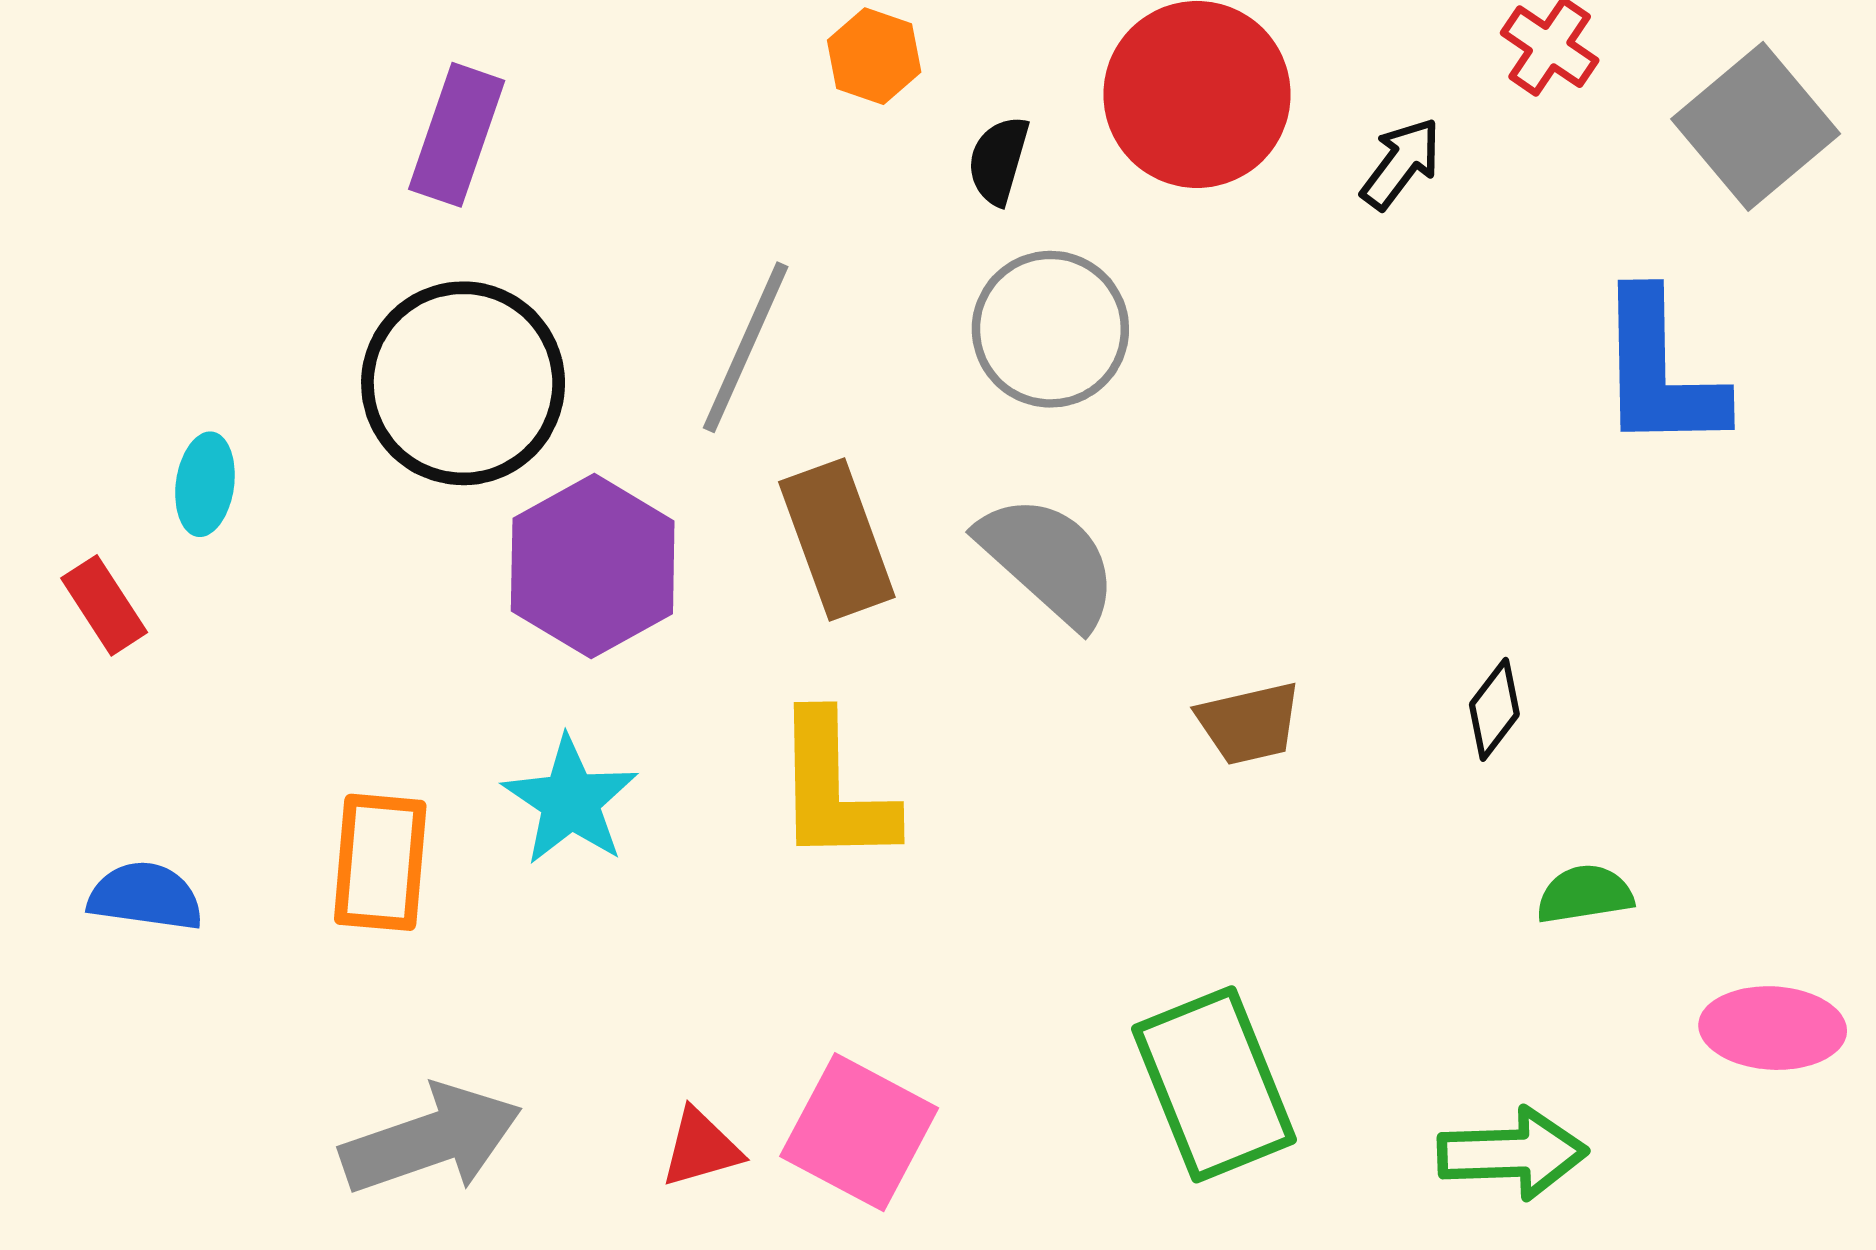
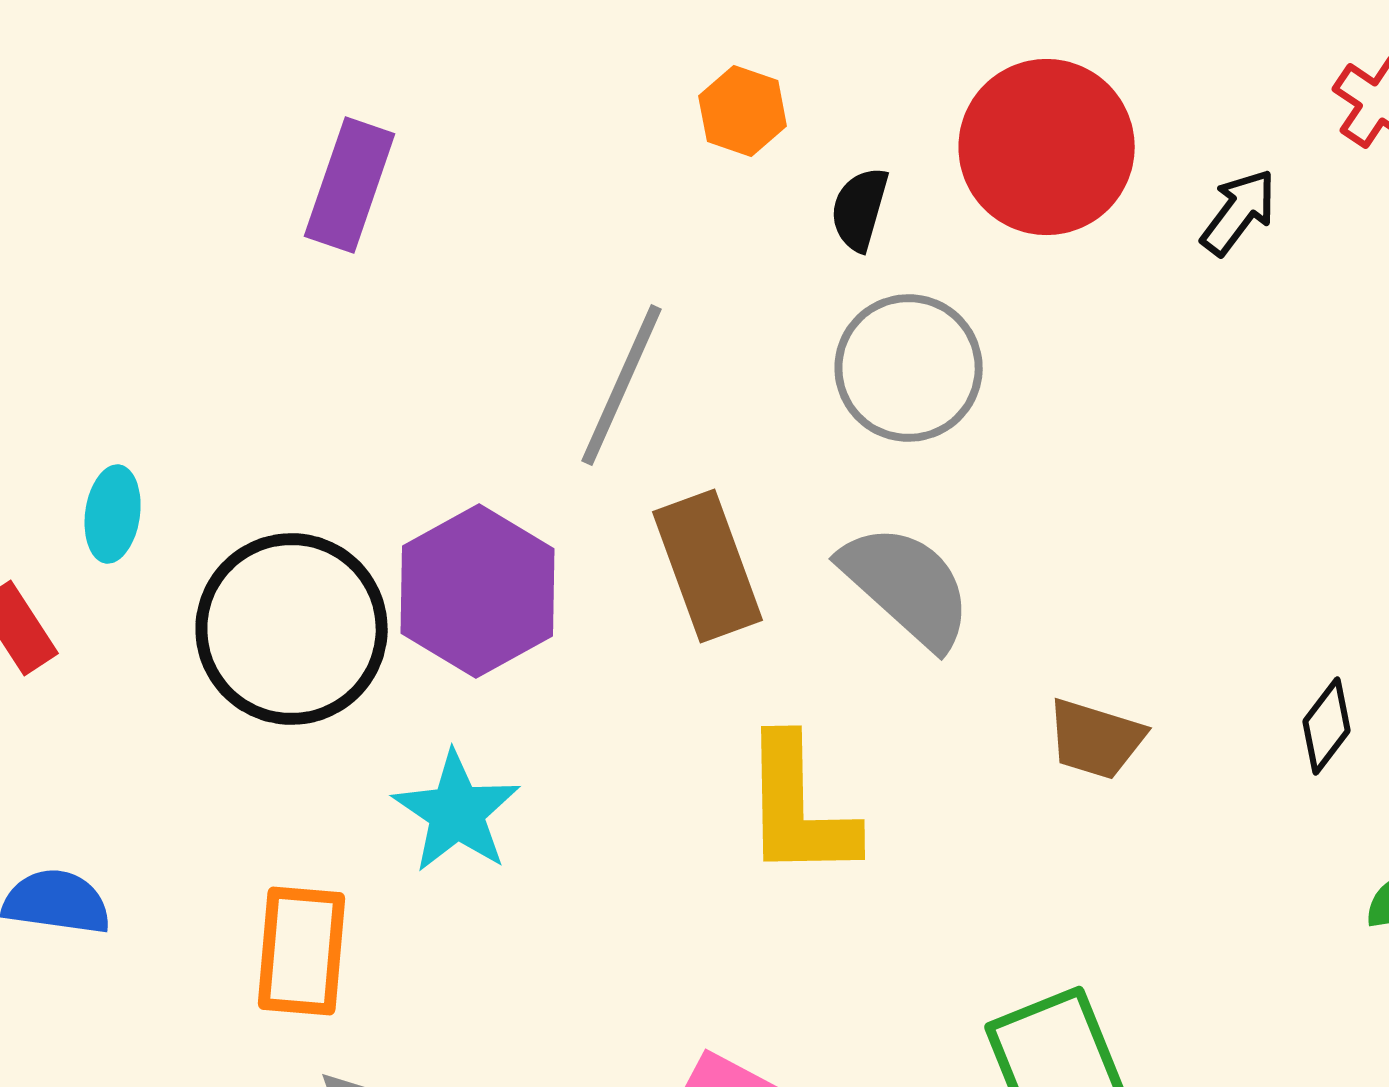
black circle: (463, 383) -> (292, 629), moved
brown trapezoid: (1249, 723) -> (1096, 739), turned 30
yellow L-shape: (834, 789) -> (799, 808), moved
orange rectangle: (380, 862) -> (302, 951), moved

